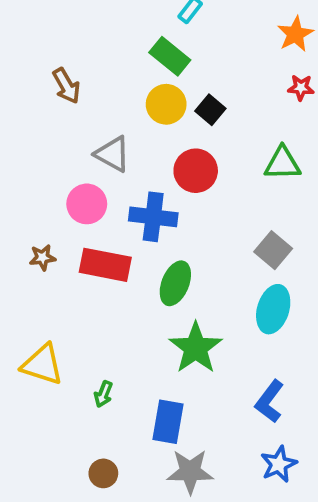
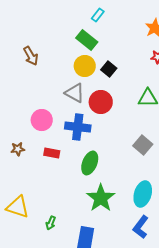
gray triangle: (113, 154) -> (75, 93), moved
red rectangle: (105, 265) -> (52, 153), size x0.6
cyan ellipse: (273, 309) -> (143, 194), moved

